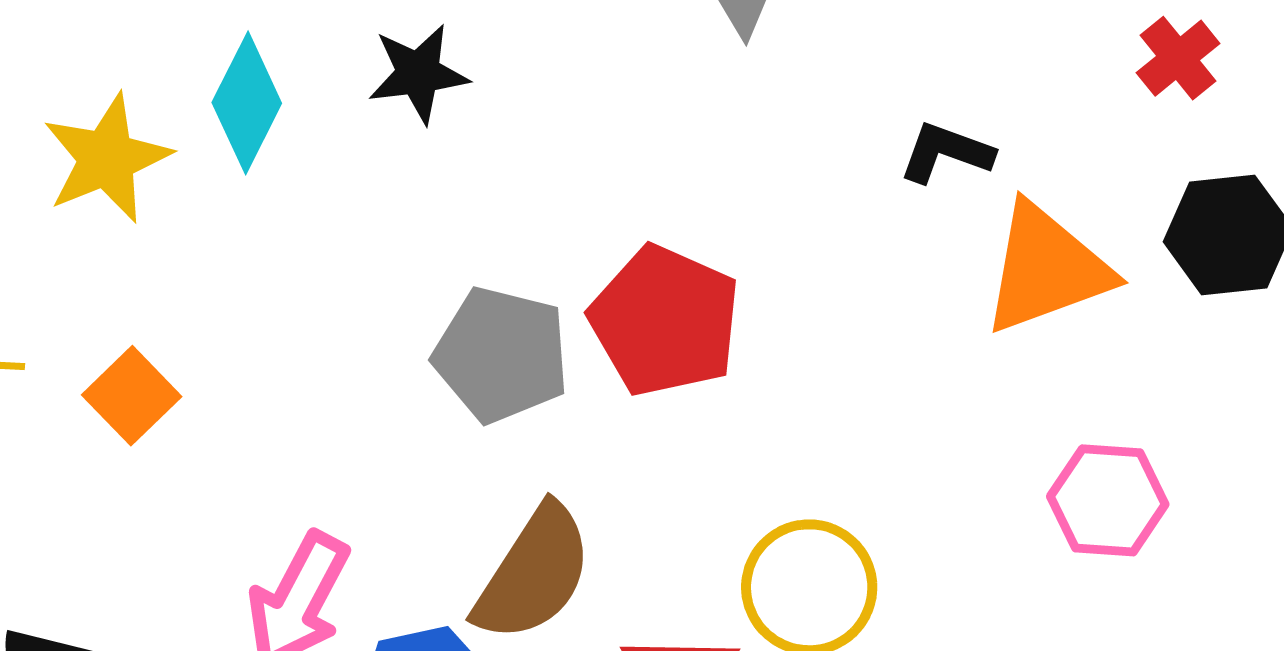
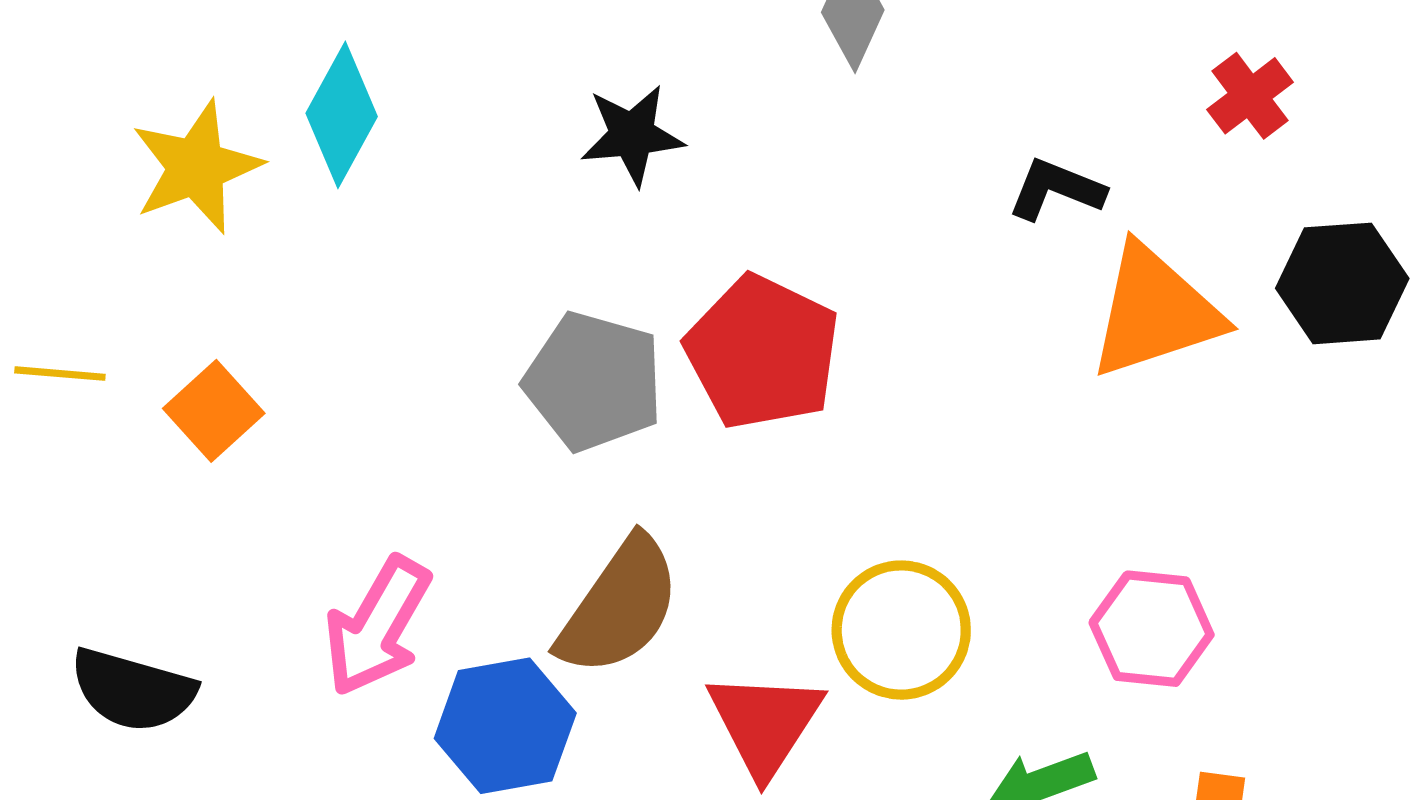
red cross: (1178, 58) -> (1250, 96), moved
black star: (418, 73) -> (632, 135), moved
pink hexagon: (1108, 500) -> (1152, 629), moved

